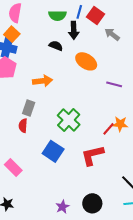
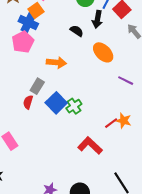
green cross: (69, 120) -> (74, 106), size x0.7
blue square: (53, 151) -> (56, 103), moved
red L-shape: (93, 155) -> (90, 146), turned 45

